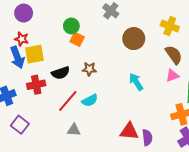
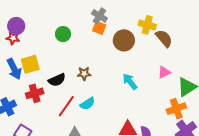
yellow cross: (170, 26) -> (147, 25), moved
red star: (22, 39) -> (13, 38), moved
orange square: (77, 39) -> (99, 28), moved
brown semicircle: (174, 55) -> (164, 38), moved

